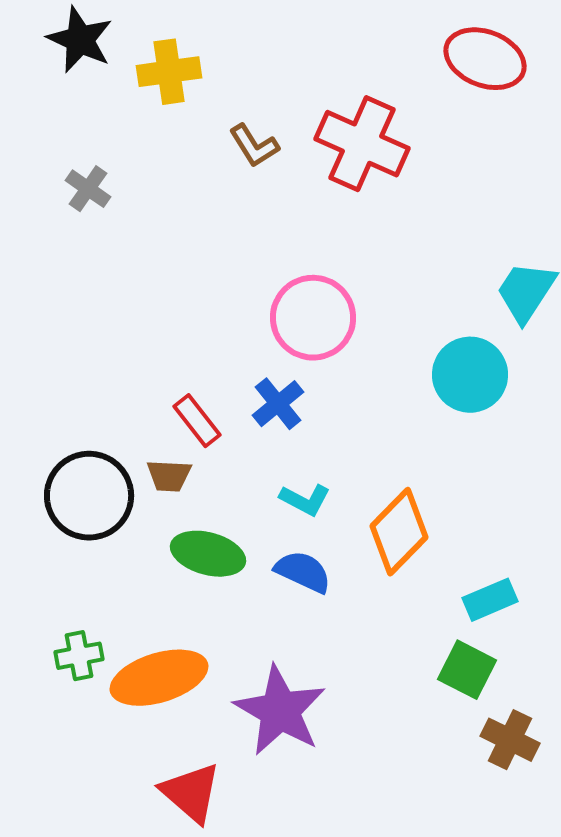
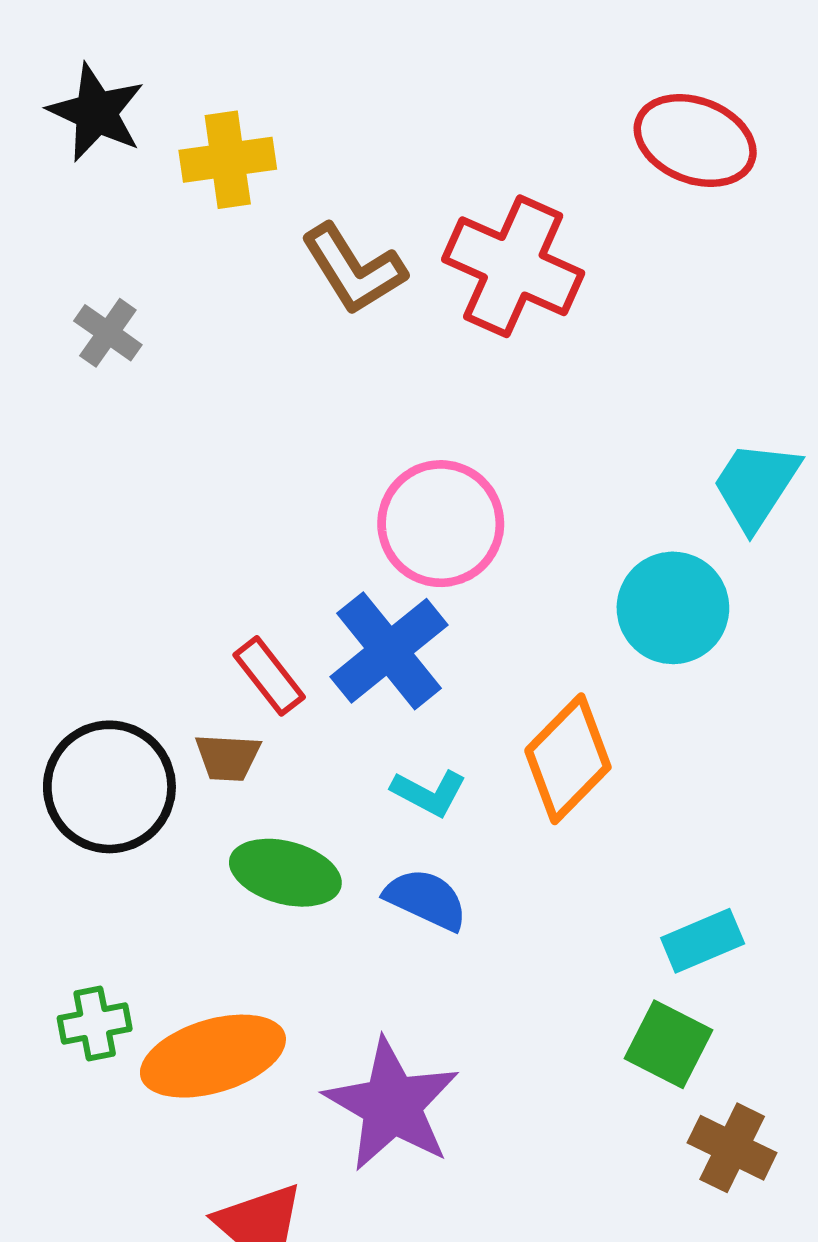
brown L-shape: (254, 146) -> (353, 269), size x1.4
blue cross: (278, 404) -> (389, 651), size x1.5
orange diamond: (399, 532) -> (568, 759), moved

